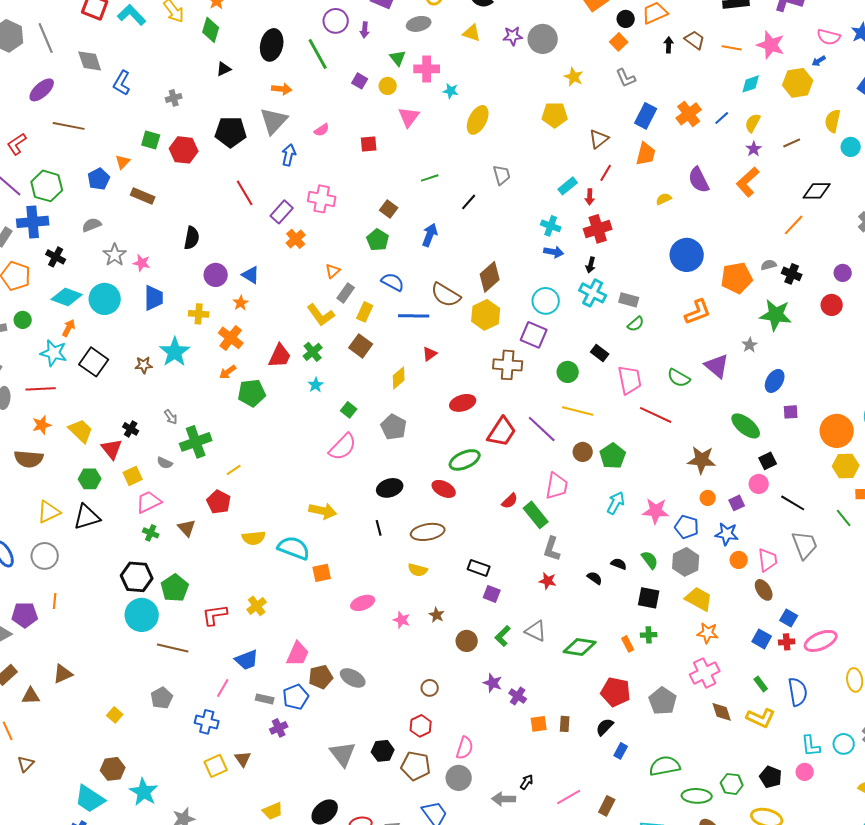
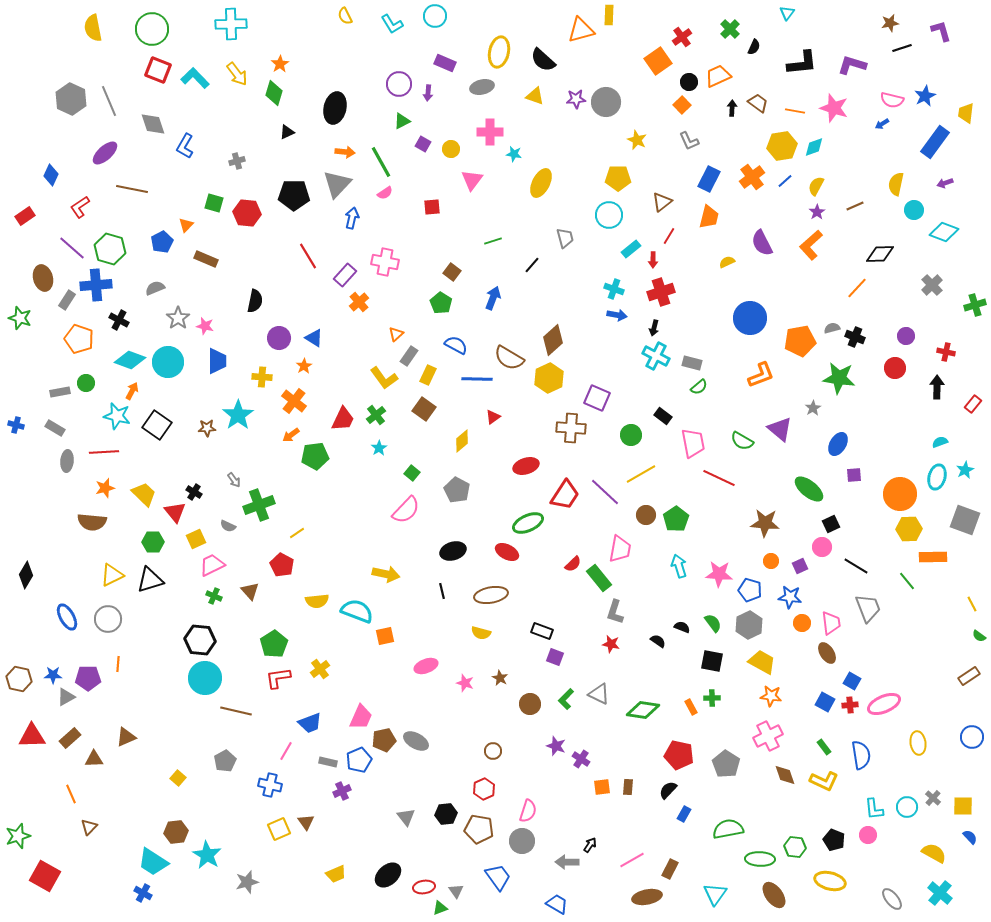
green line: (318, 54) -> (381, 162), moved
green triangle: (398, 58) -> (402, 121), moved, turned 42
yellow hexagon: (798, 83) -> (782, 146), moved
cyan circle: (546, 301) -> (609, 215), moved
yellow line: (578, 411) -> (641, 474), turned -44
cyan arrow: (616, 503) -> (679, 566), turned -45
green pentagon: (175, 588) -> (274, 644), moved
gray triangle: (343, 754) -> (406, 817), size x0.7

